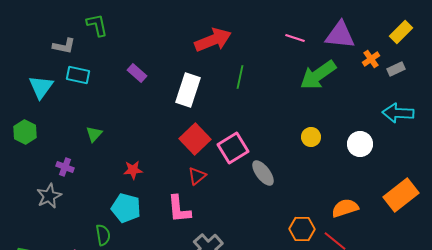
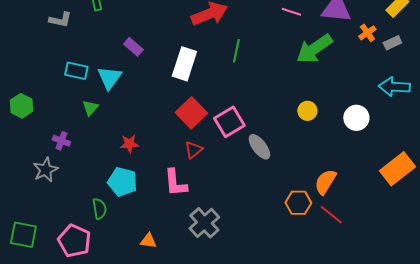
cyan rectangle: (78, 75) -> (76, 71), moved
cyan triangle: (41, 87) -> (109, 78), moved
orange semicircle: (345, 208) -> (325, 182), moved, turned -40

